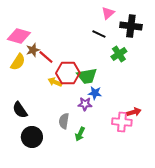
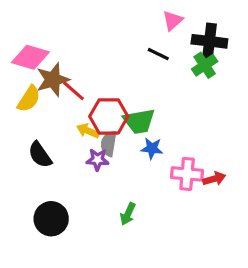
brown star: (33, 50) -> (53, 80), size x1.5
green cross: (119, 54) -> (205, 65), moved
purple star: (85, 104) -> (98, 160), moved
black semicircle: (20, 110) -> (40, 155), moved
gray semicircle: (64, 121) -> (109, 144), moved
pink cross: (122, 122) -> (187, 174), moved

